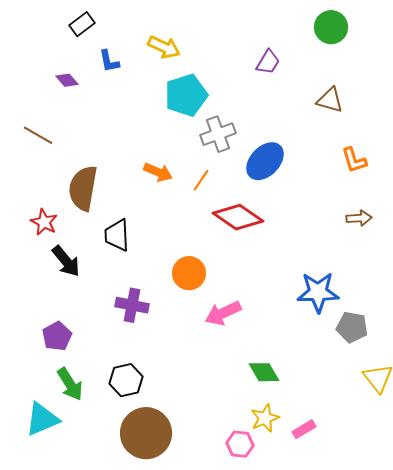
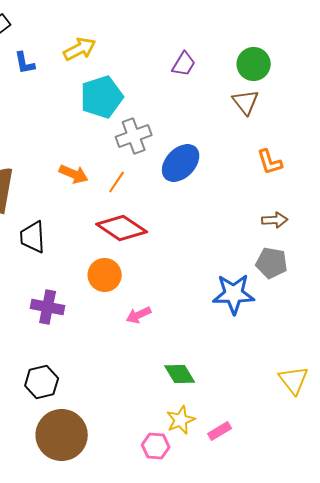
green circle: (331, 27) -> (254, 64), moved
yellow arrow: (164, 47) -> (80, 49), turned -52
brown triangle: (330, 100) -> (246, 102), turned 36
red diamond: (238, 217) -> (122, 228), moved
pink arrow: (223, 313) -> (139, 315), size x0.7
gray pentagon: (352, 327) -> (272, 263), moved

